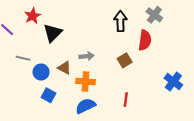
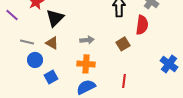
brown triangle: (64, 68) -> (52, 43), moved
blue circle: (41, 72) -> (35, 60), moved
blue square: (48, 95) -> (51, 77), turned 32

